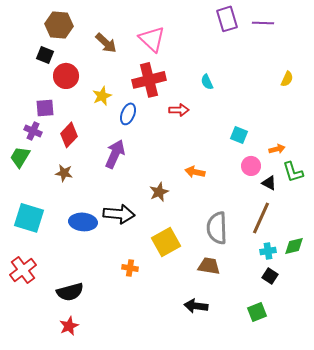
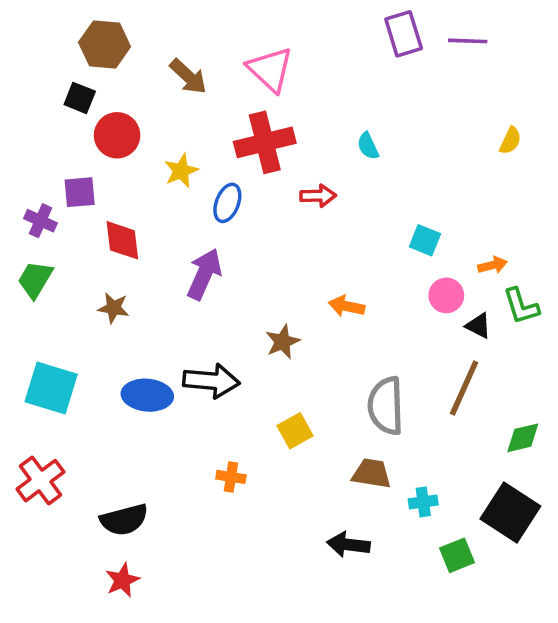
purple cross: (33, 131) -> (41, 221), moved
red diamond: (69, 135) -> (122, 240), turned -50
yellow square: (166, 242) -> (295, 431), size x0.7
cyan cross: (268, 251) -> (423, 502), moved
black square: (270, 276) -> (510, 513), moved, size x2.0

